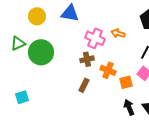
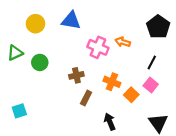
green circle: (41, 52) -> (40, 62), size x0.6
brown cross: (87, 59) -> (76, 75), moved
orange square: (126, 82) -> (131, 95), turned -32
black arrow: (129, 107) -> (110, 122), moved

